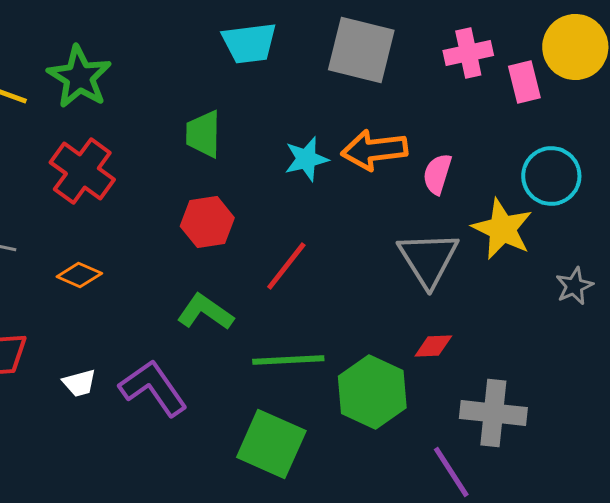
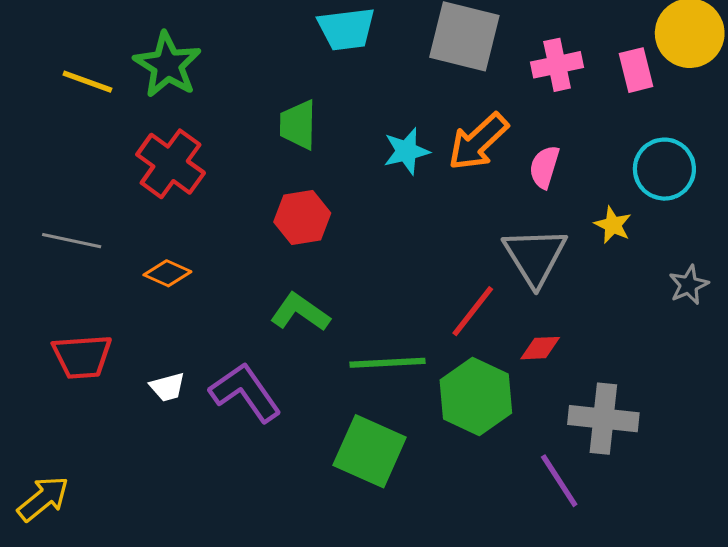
pink cross: (468, 53) -> (557, 65), moved
orange arrow: (374, 150) -> (478, 142), turned -36
yellow star: (502, 229) -> (613, 225), size x0.6
red line: (286, 266) -> (473, 311), moved

